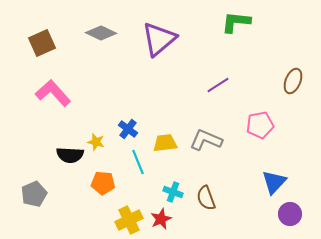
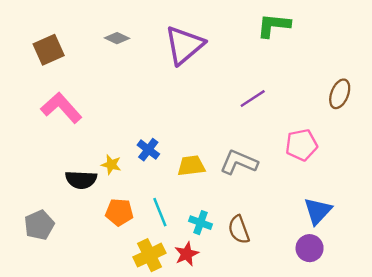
gray diamond: (101, 33) -> (117, 38), size x0.7
cyan line: (138, 162) -> (160, 212), moved
purple circle: (290, 214) -> (310, 248), moved

